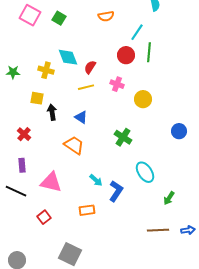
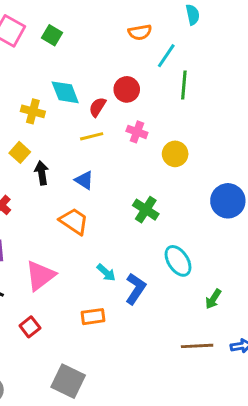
orange semicircle: (106, 16) -> (140, 32), moved
red circle: (126, 55) -> (127, 89), moved
yellow square: (37, 98) -> (20, 152), turned 32
blue circle: (179, 131) -> (228, 201), size x1.5
pink triangle: (51, 182) -> (40, 276), turned -50

